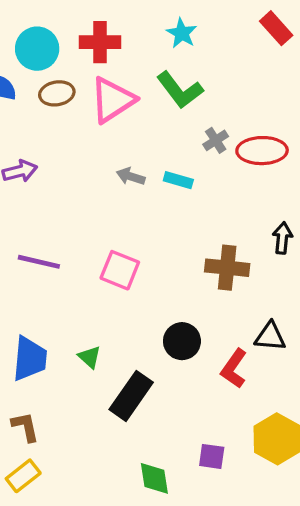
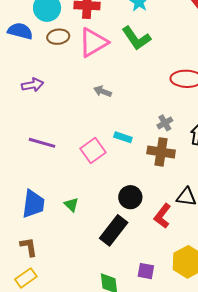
gray cross: (216, 140) -> (165, 123), moved
cyan rectangle: (178, 180) -> (123, 137), moved
pink square: (120, 270) -> (93, 150), turned 30
black rectangle: (131, 396) -> (114, 230), moved

